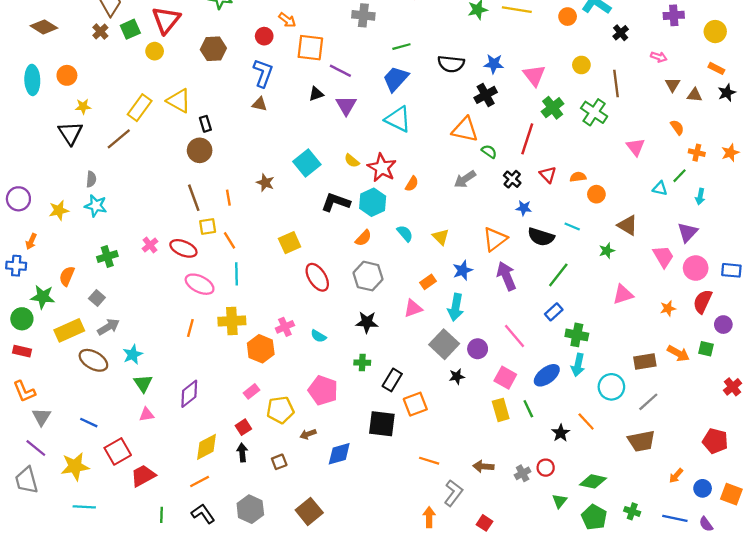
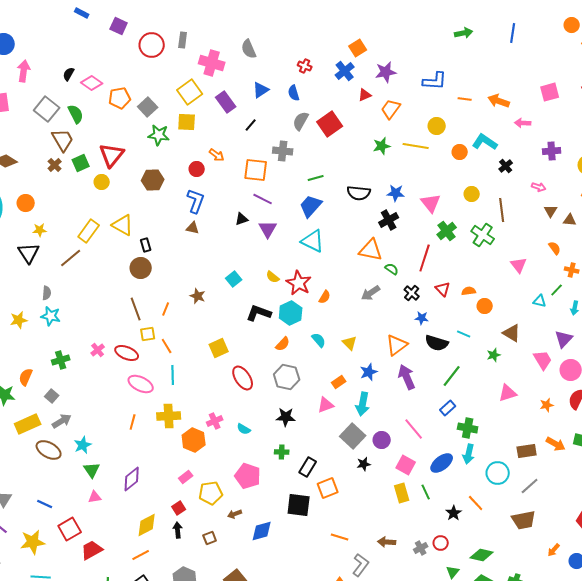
orange square: (310, 48) -> (256, 170), moved
cyan square: (307, 163) -> (234, 279), size x0.7
orange line: (228, 198) -> (166, 309), turned 32

